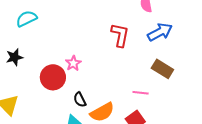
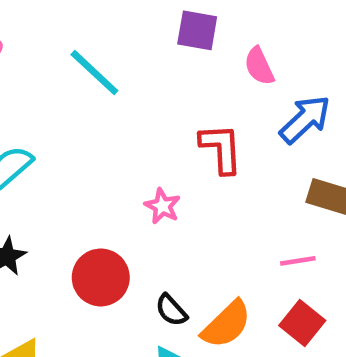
pink star: (73, 63) -> (162, 206), moved

